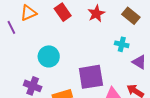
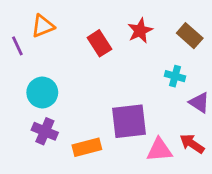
red rectangle: (63, 12) -> (99, 43), moved
cyan circle: (49, 56) -> (42, 93), moved

